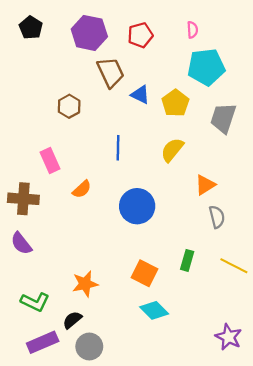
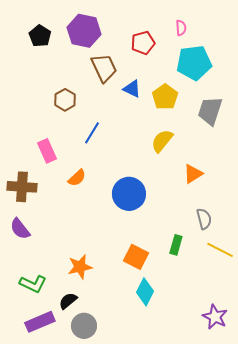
black pentagon: (31, 28) -> (40, 36), moved
red pentagon: (140, 35) -> (143, 43), moved
blue line: (118, 148) -> (92, 133), moved, turned 30
gray semicircle: (217, 217) -> (204, 219), moved
cyan diamond: (154, 310) -> (145, 292), turned 72

